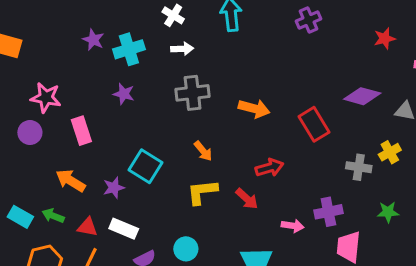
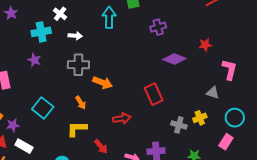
white cross: (173, 15) -> (60, 14), moved
purple star: (93, 40) -> (11, 13), moved
purple diamond: (362, 96) -> (174, 59), moved
orange arrow: (254, 108) -> (103, 83), moved
purple star: (114, 188) -> (13, 125), moved
red arrow: (247, 199) -> (101, 147), moved

